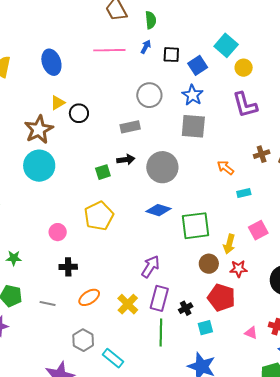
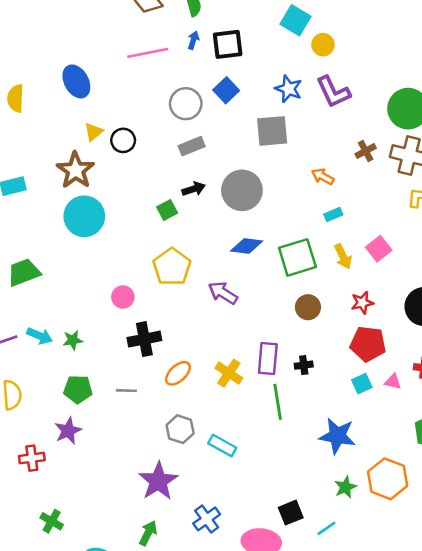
black square: (171, 55) -> (228, 44), size x1.4
blue square: (198, 65) -> (226, 90), moved
gray circle: (149, 95) -> (186, 104), moved
blue star: (193, 95) -> (289, 89), moved
cyan rectangle: (244, 193) -> (333, 214), moved
yellow arrow: (229, 244) -> (343, 257), moved, turned -30
brown circle: (209, 264) -> (308, 307), moved
black cross: (68, 267) -> (144, 339), size x1.4
purple arrow: (150, 267) -> (223, 293), moved, turned -80
red pentagon: (221, 298) -> (368, 344), moved
black cross: (186, 308) -> (304, 365), turned 32
cyan square: (205, 328) -> (362, 384), moved

